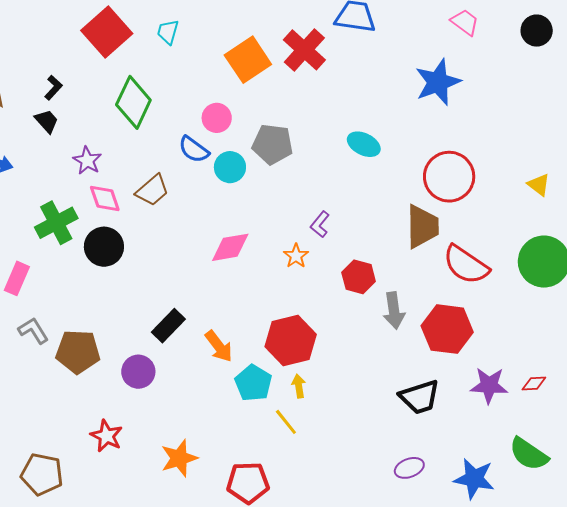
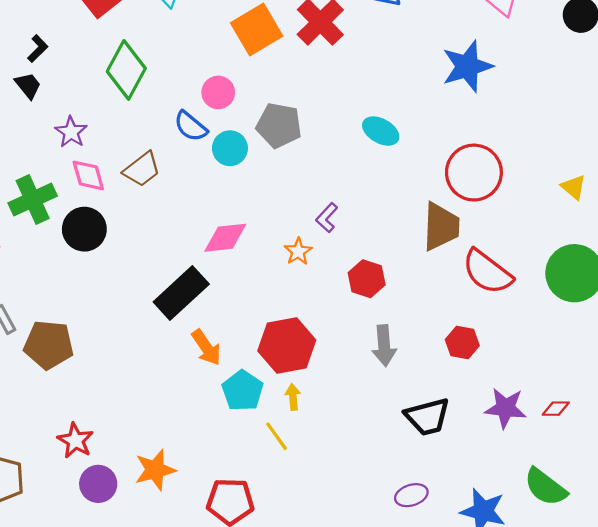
gray arrow: (394, 311) -> (384, 346), moved
black rectangle: (168, 326) -> (181, 293), moved, size x1.4
red hexagon: (447, 329) -> (462, 343), size x0.6
purple circle: (138, 372) -> (98, 484), moved

